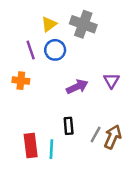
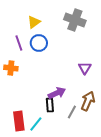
gray cross: (83, 24) -> (75, 20), moved
purple arrow: (77, 87) -> (57, 93), moved
brown arrow: (113, 137) -> (88, 101), moved
cyan line: (51, 149) -> (36, 124), turned 35

